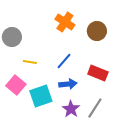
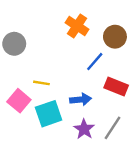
blue line: (64, 61) -> (95, 62), moved
yellow line: (30, 62) -> (41, 83), moved

